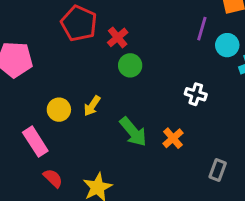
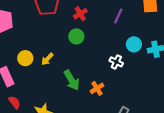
purple line: (202, 29) -> (118, 16), moved
red cross: (118, 37) -> (80, 14), moved
cyan circle: (227, 45) -> (134, 44), moved

